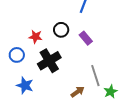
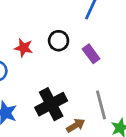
black cross: (49, 61) -> (51, 104), moved

